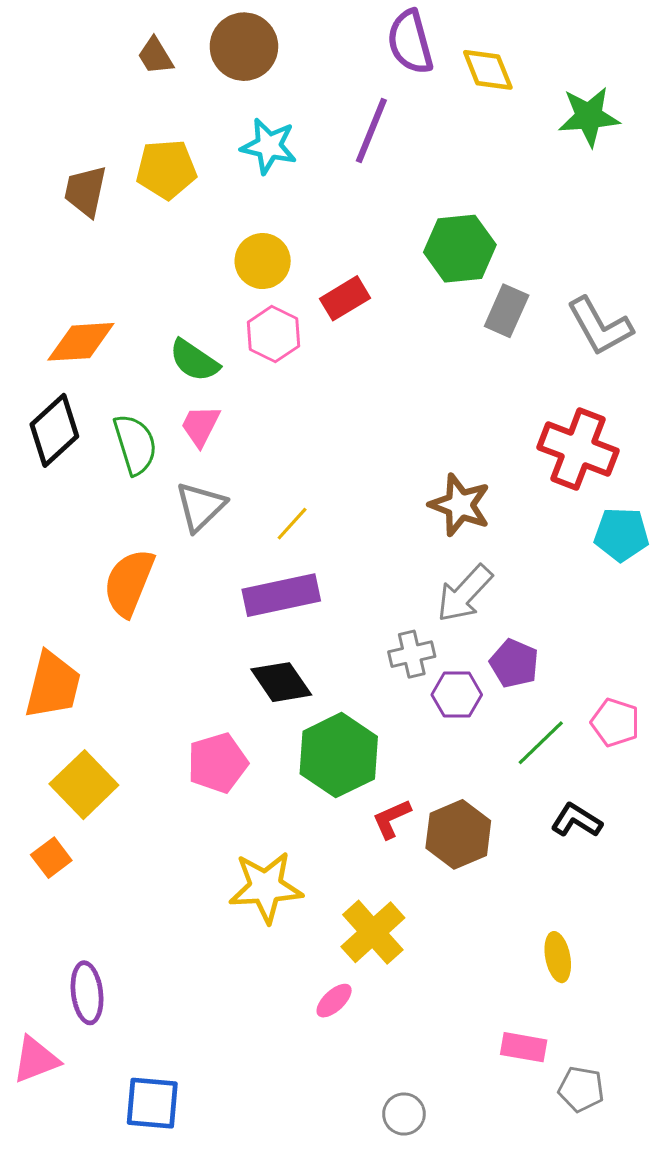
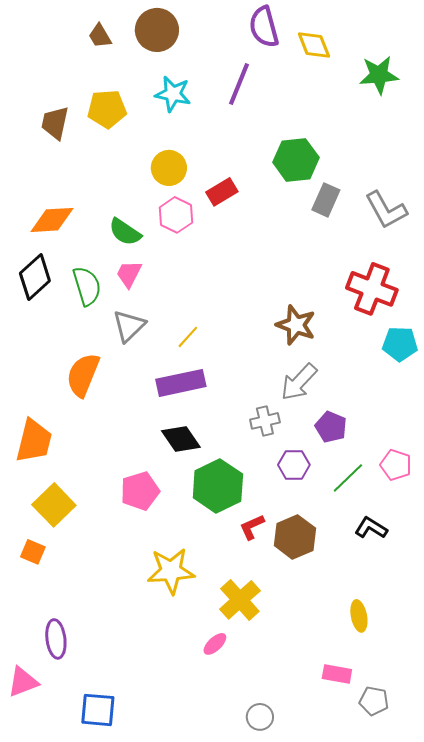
purple hexagon: (457, 695) -> (294, 465), moved
orange square: (51, 858) -> (33, 552), turned -30

